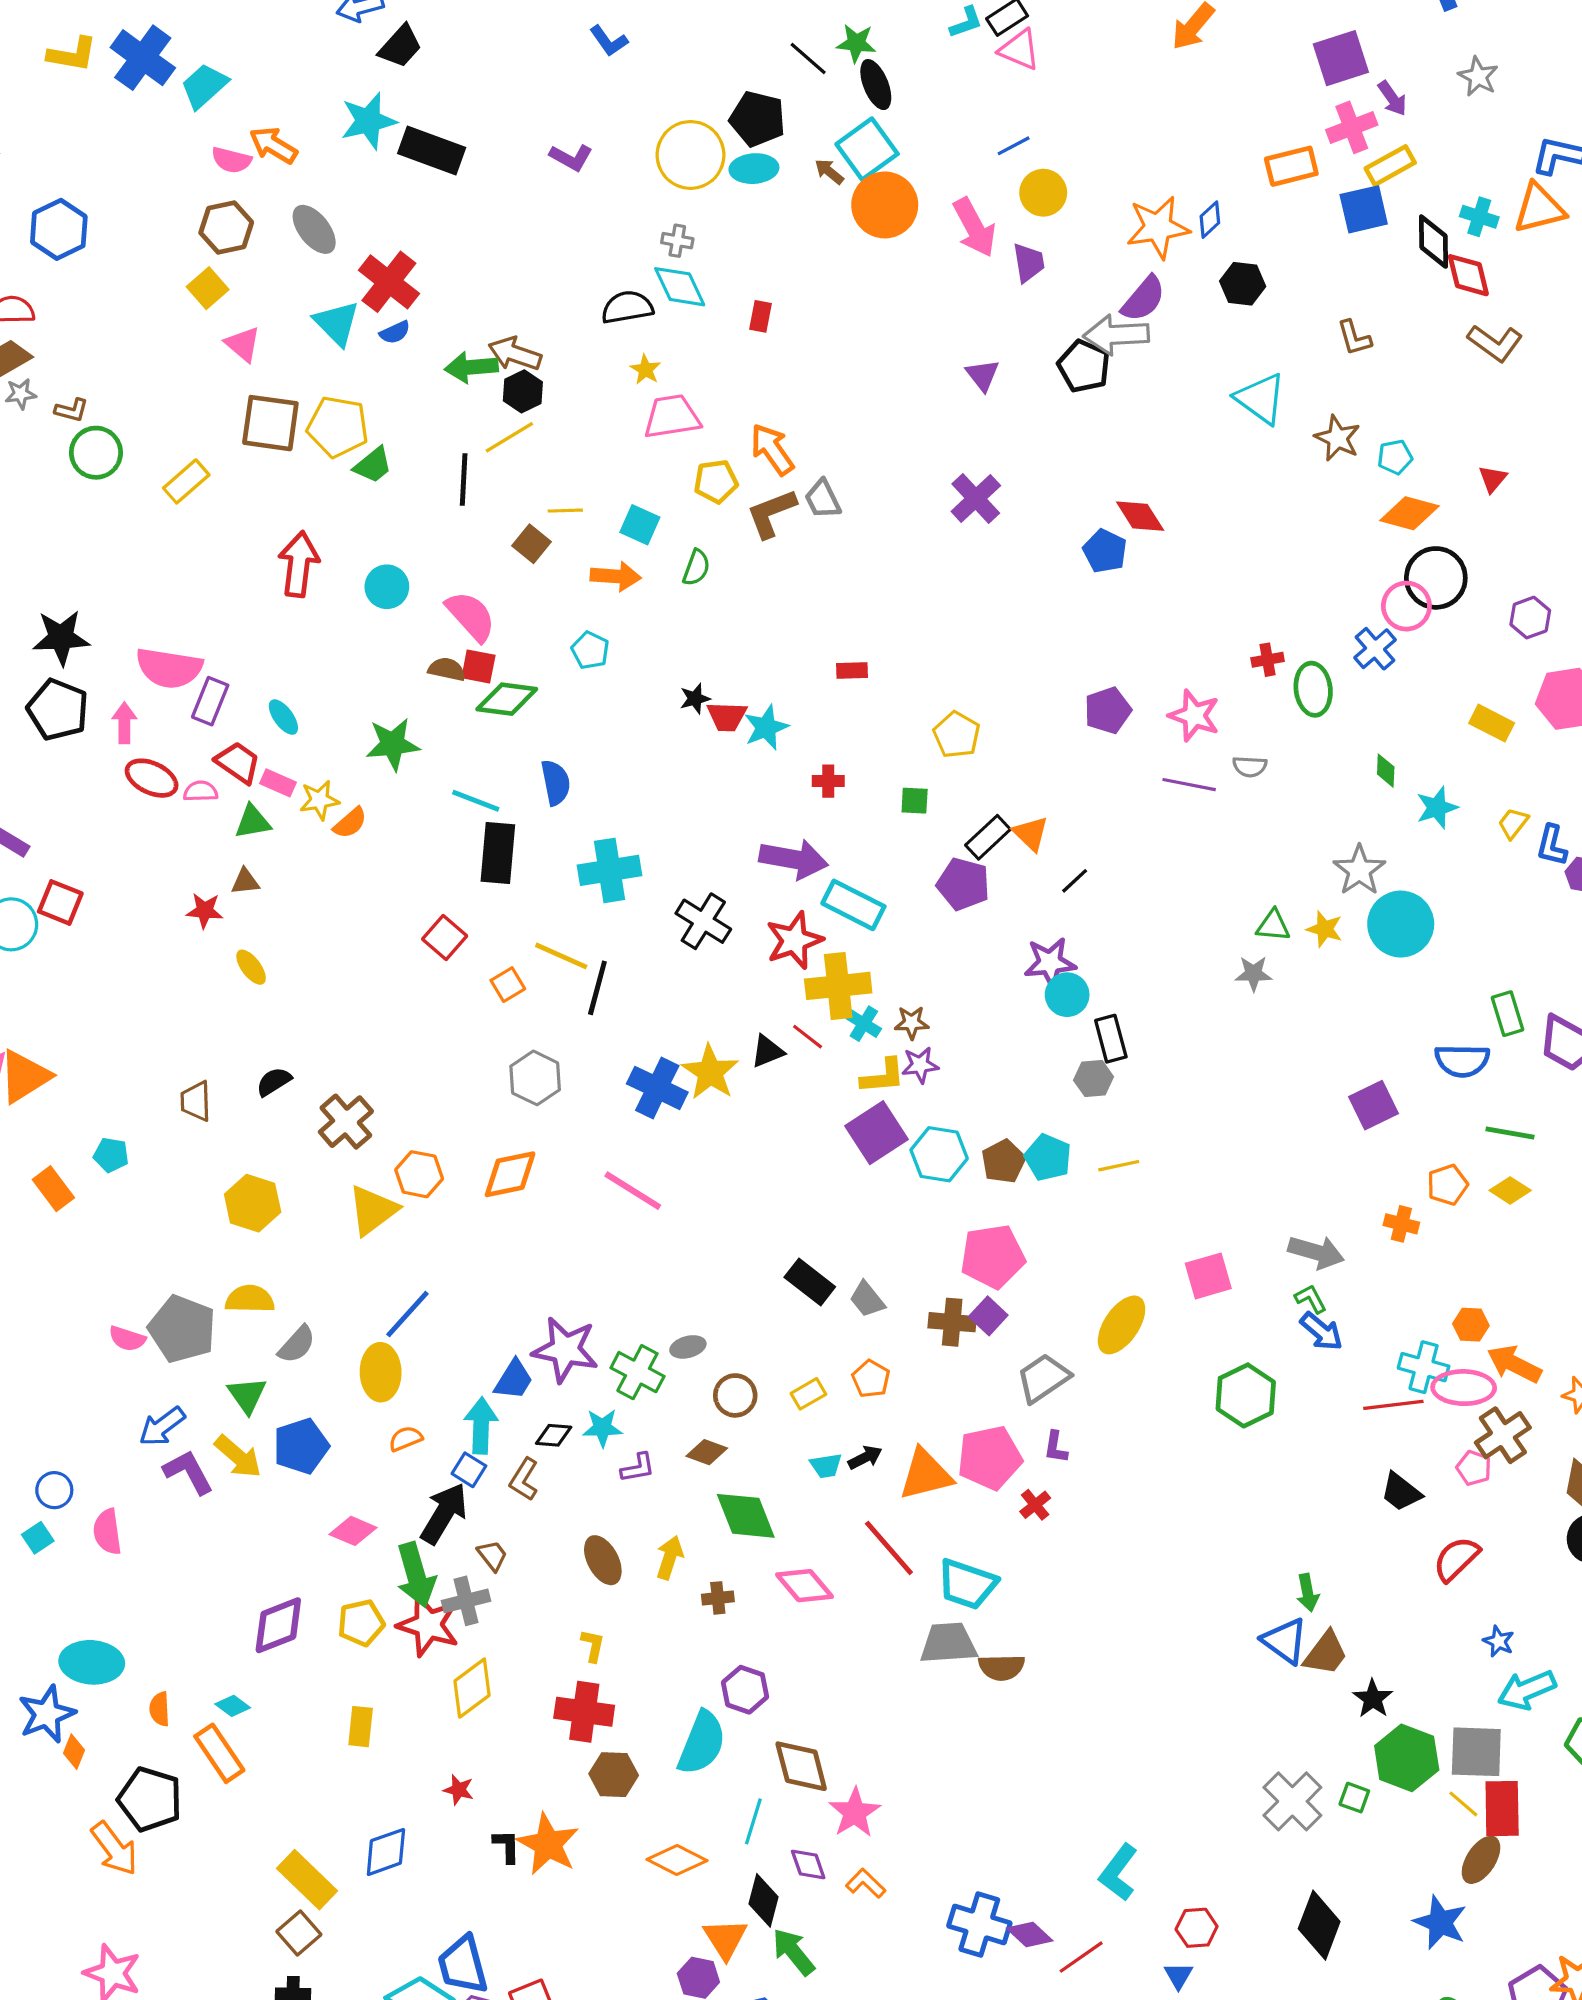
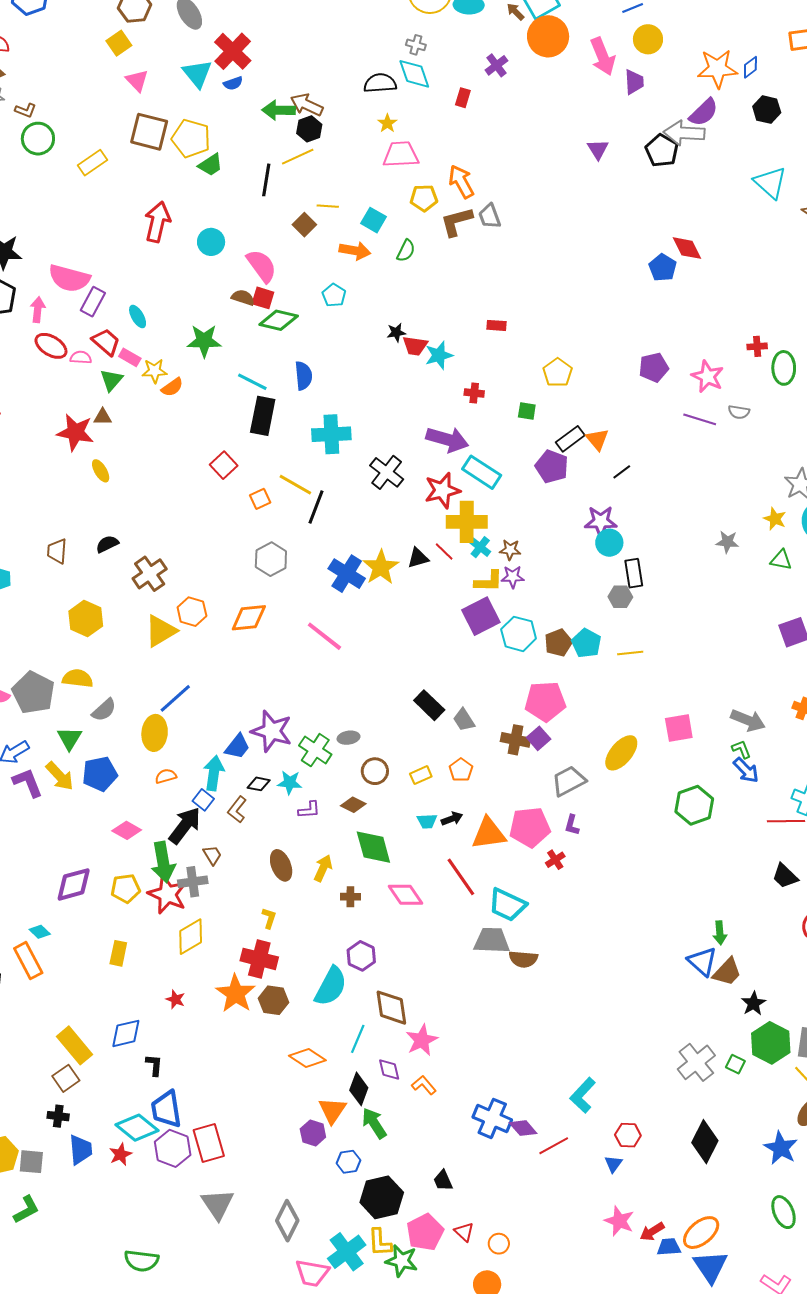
purple cross: (976, 499) -> (496, 65), moved, size x0.7
green triangle: (253, 822) -> (111, 380), turned -45
red star: (205, 911) -> (75, 432), size x1.6
green triangle: (1273, 926) -> (781, 560), moved
orange star: (548, 1844) -> (236, 994), moved
black L-shape: (507, 1846) -> (154, 1065), moved

